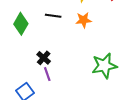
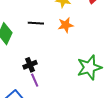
black cross: (44, 58) -> (30, 65), turned 32

